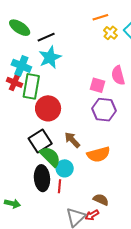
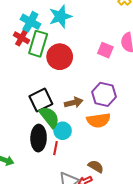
red circle: (48, 108) -> (60, 57), moved
purple hexagon: (104, 110) -> (104, 94), moved
brown arrow: (72, 140) -> (74, 103), turned 114

